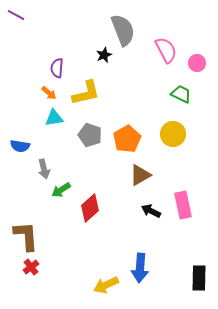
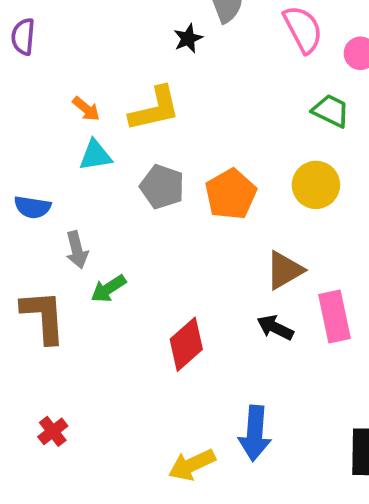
purple semicircle: (57, 68) -> (23, 37), moved
brown triangle: (140, 175) -> (284, 270), moved
red diamond: (90, 208) -> (186, 344), moved
brown L-shape: (26, 236) -> (44, 316), moved

